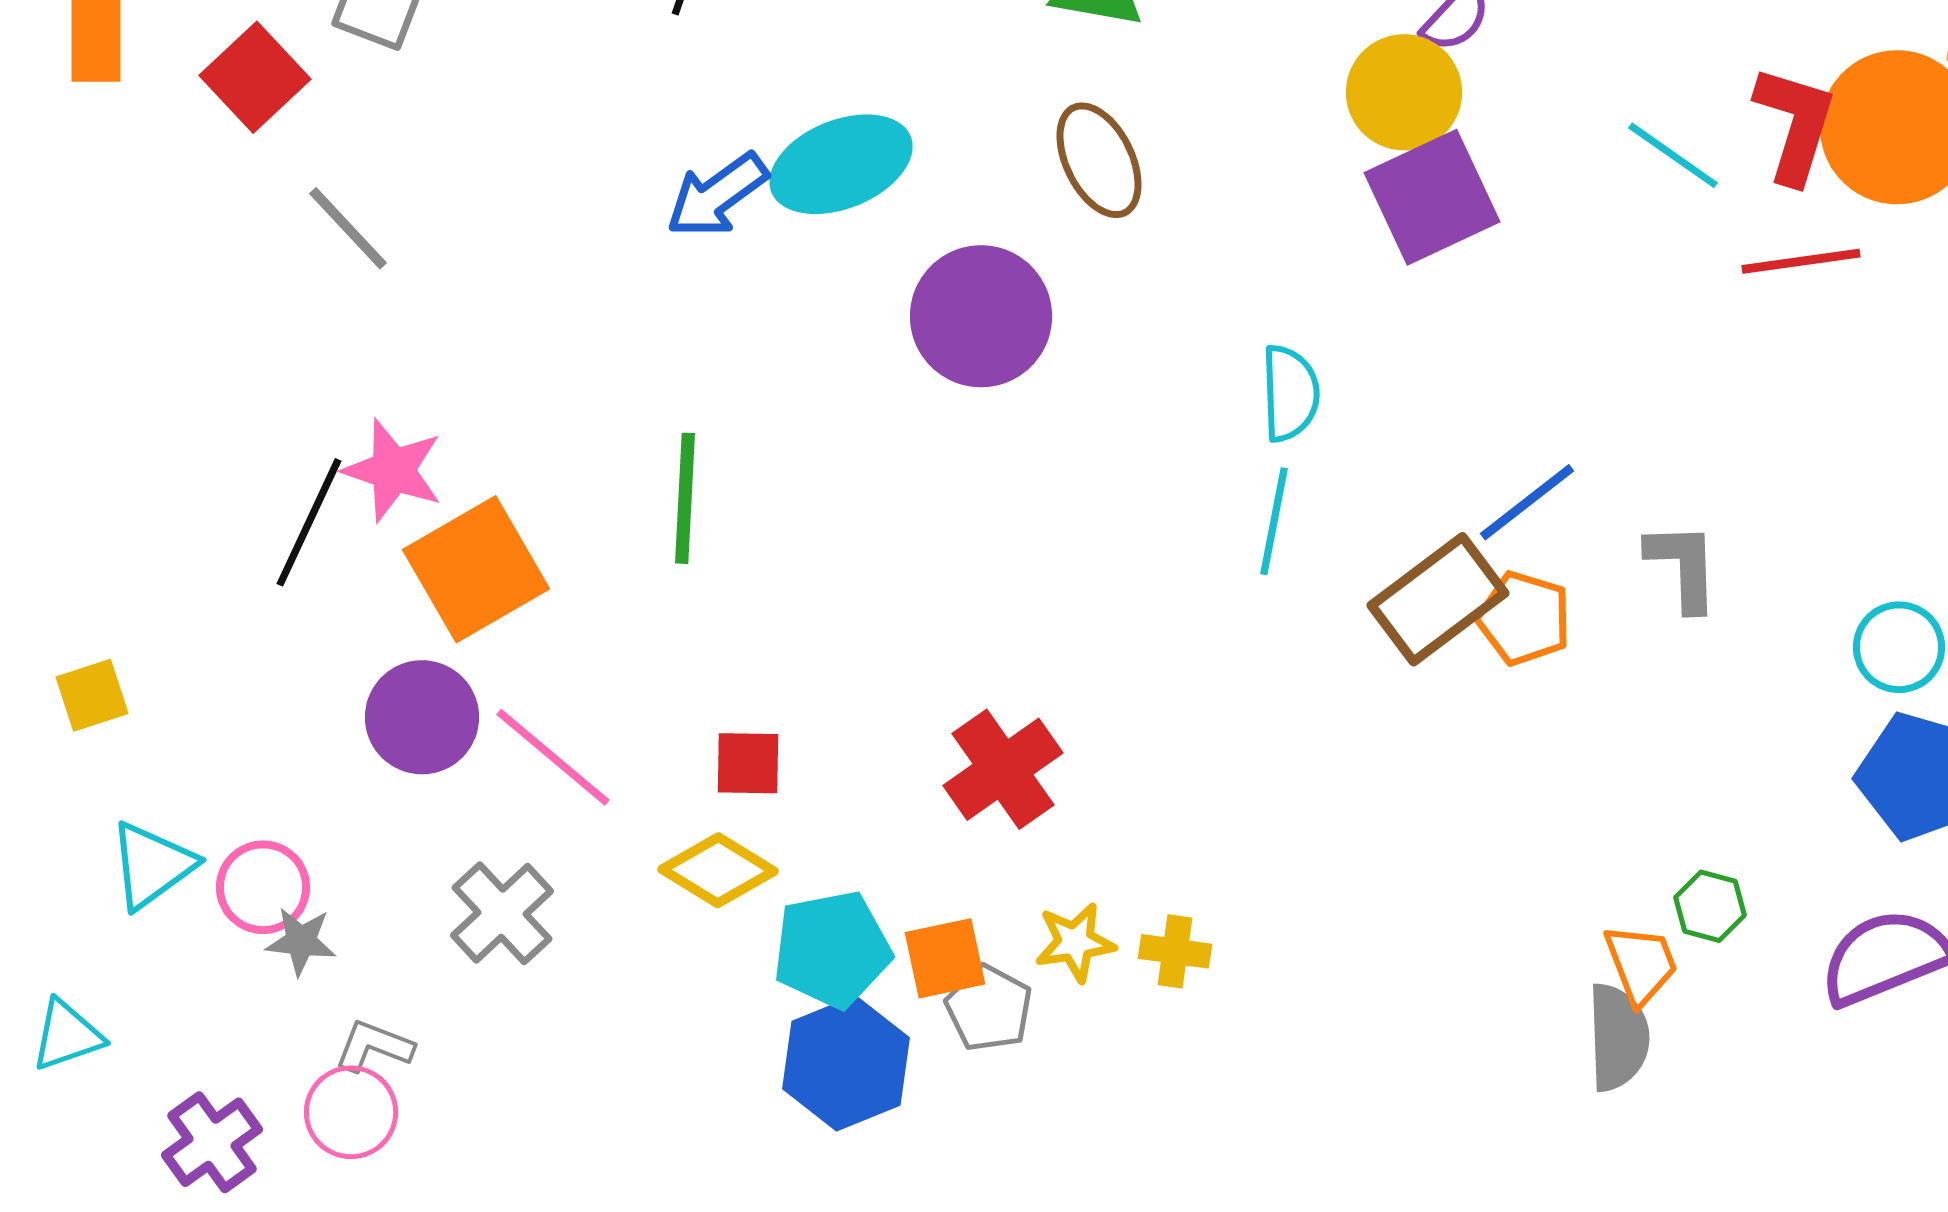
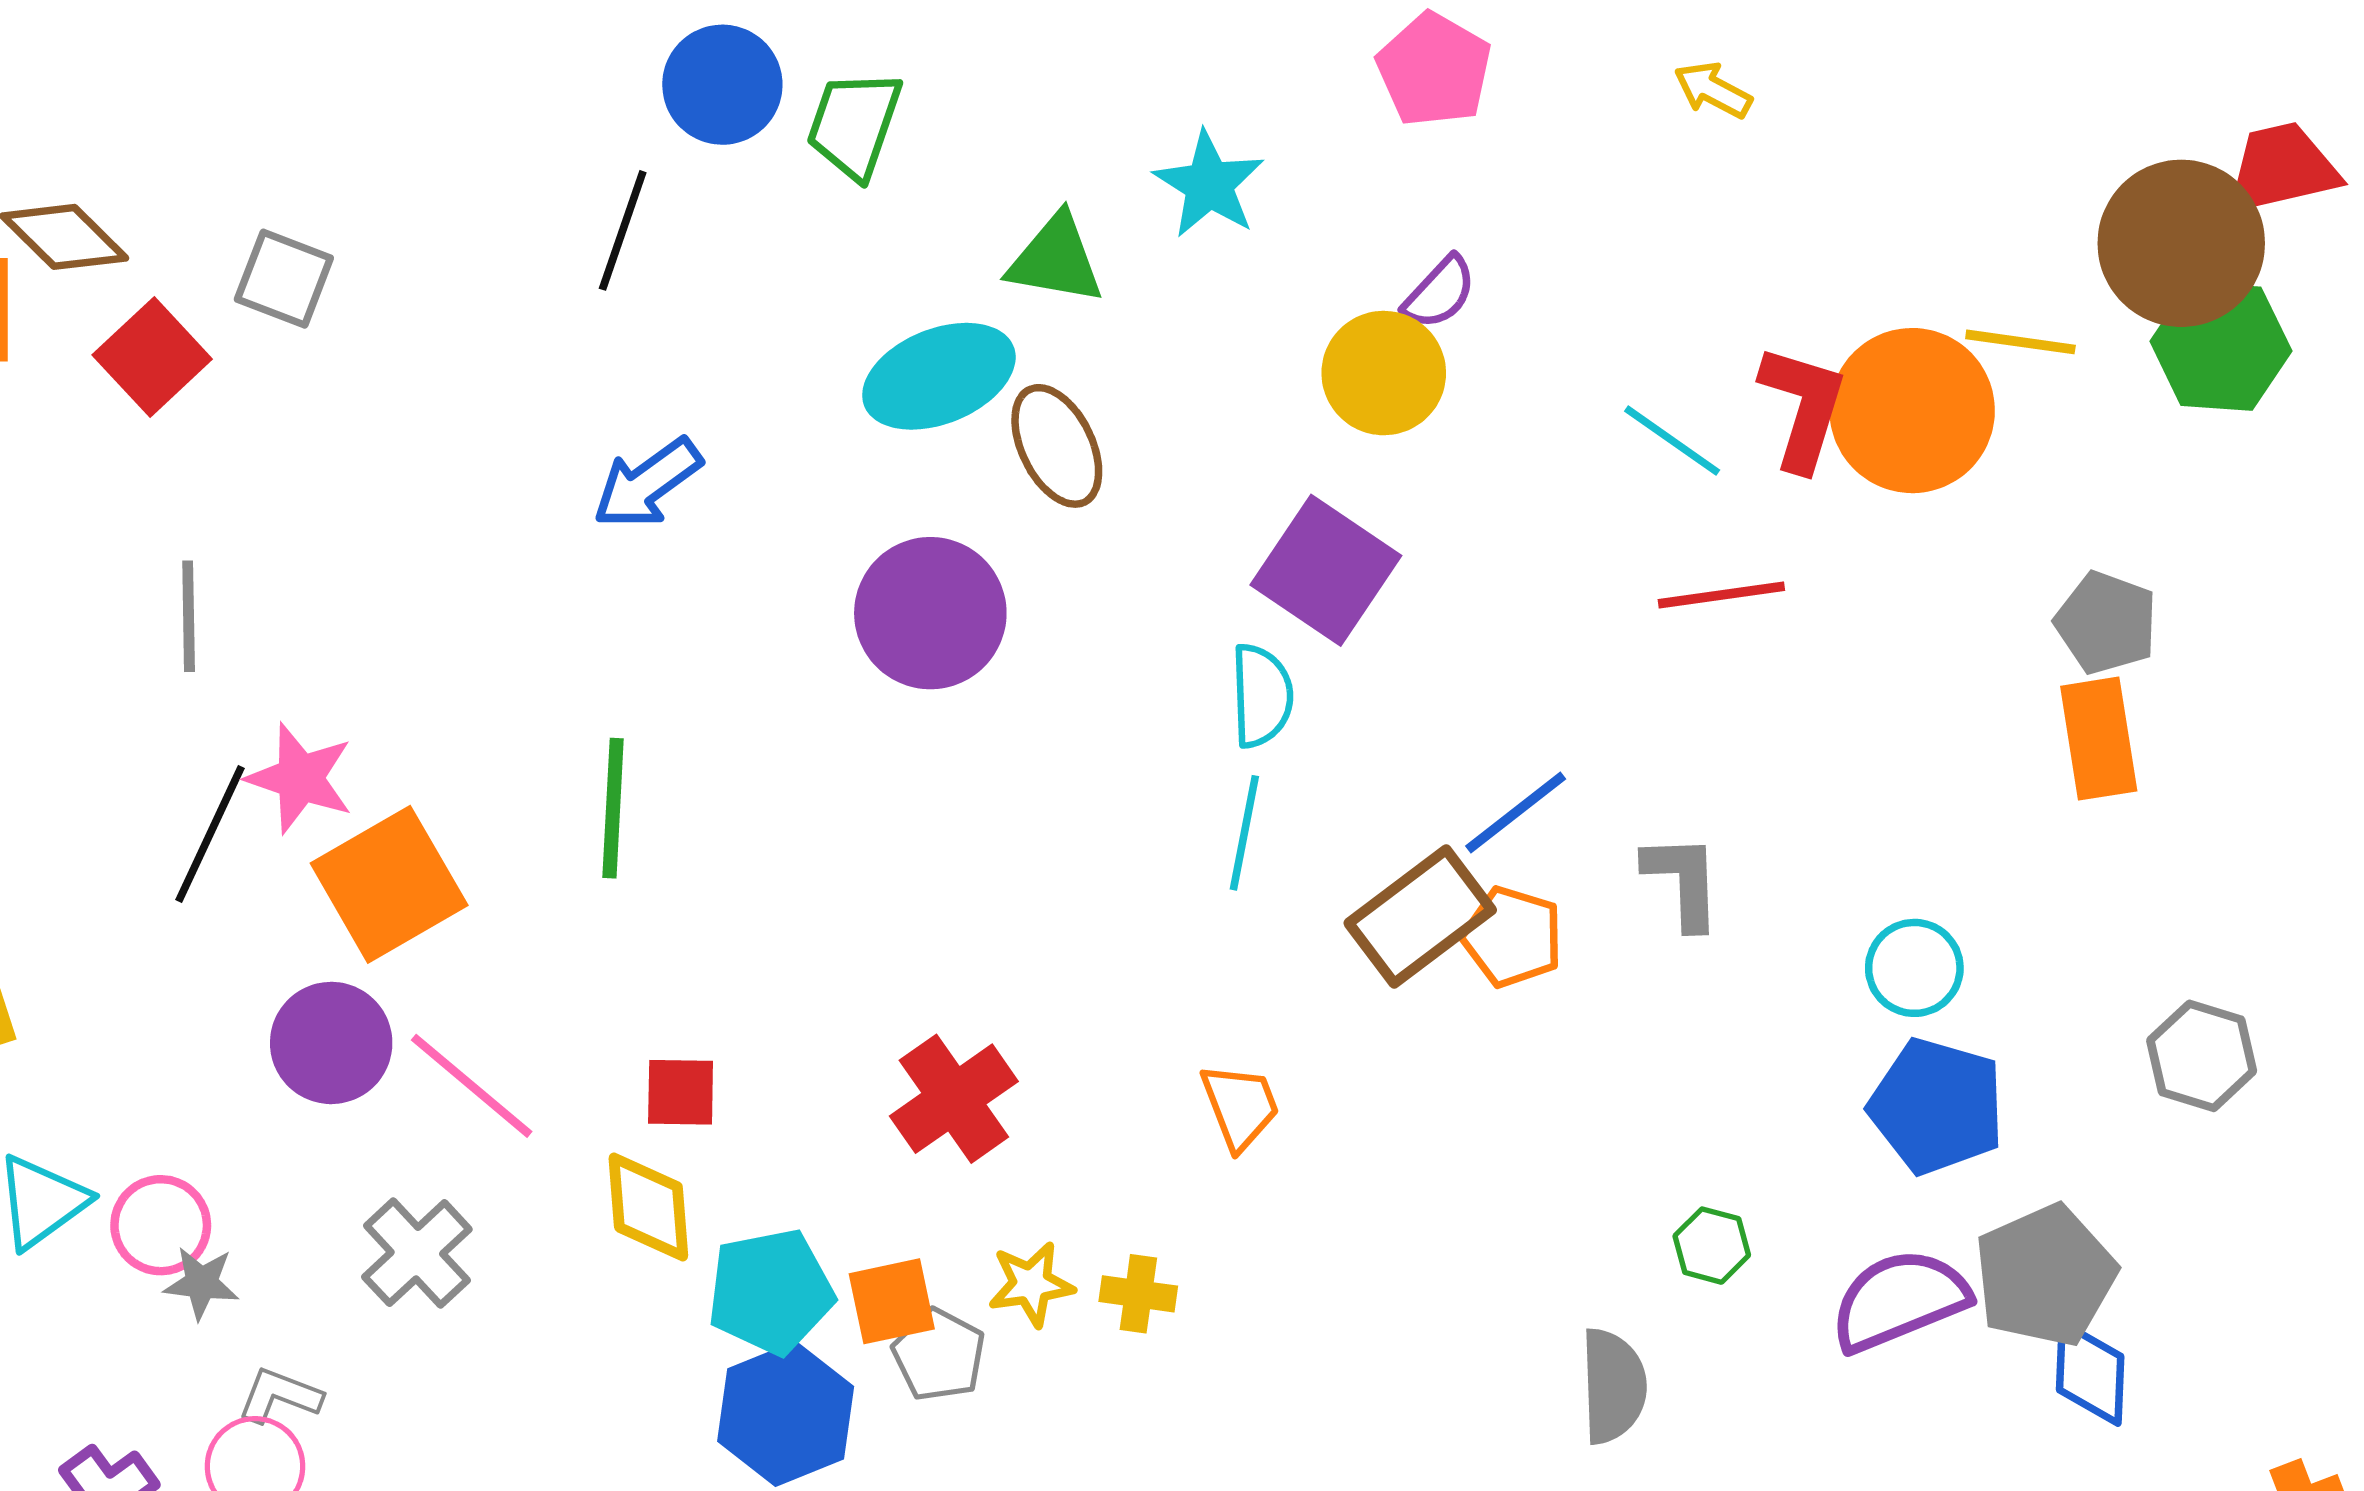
cyan ellipse: (841, 164) -> (939, 376), moved
purple square: (1432, 197) -> (1326, 570), moved, turned -31
gray line: (348, 228) -> (189, 616), moved, turned 42
red line: (1801, 261) -> (1721, 595), moved
yellow diamond: (718, 870) -> (648, 1207), turned 54
orange trapezoid: (1641, 964) -> (1240, 1106), moved

